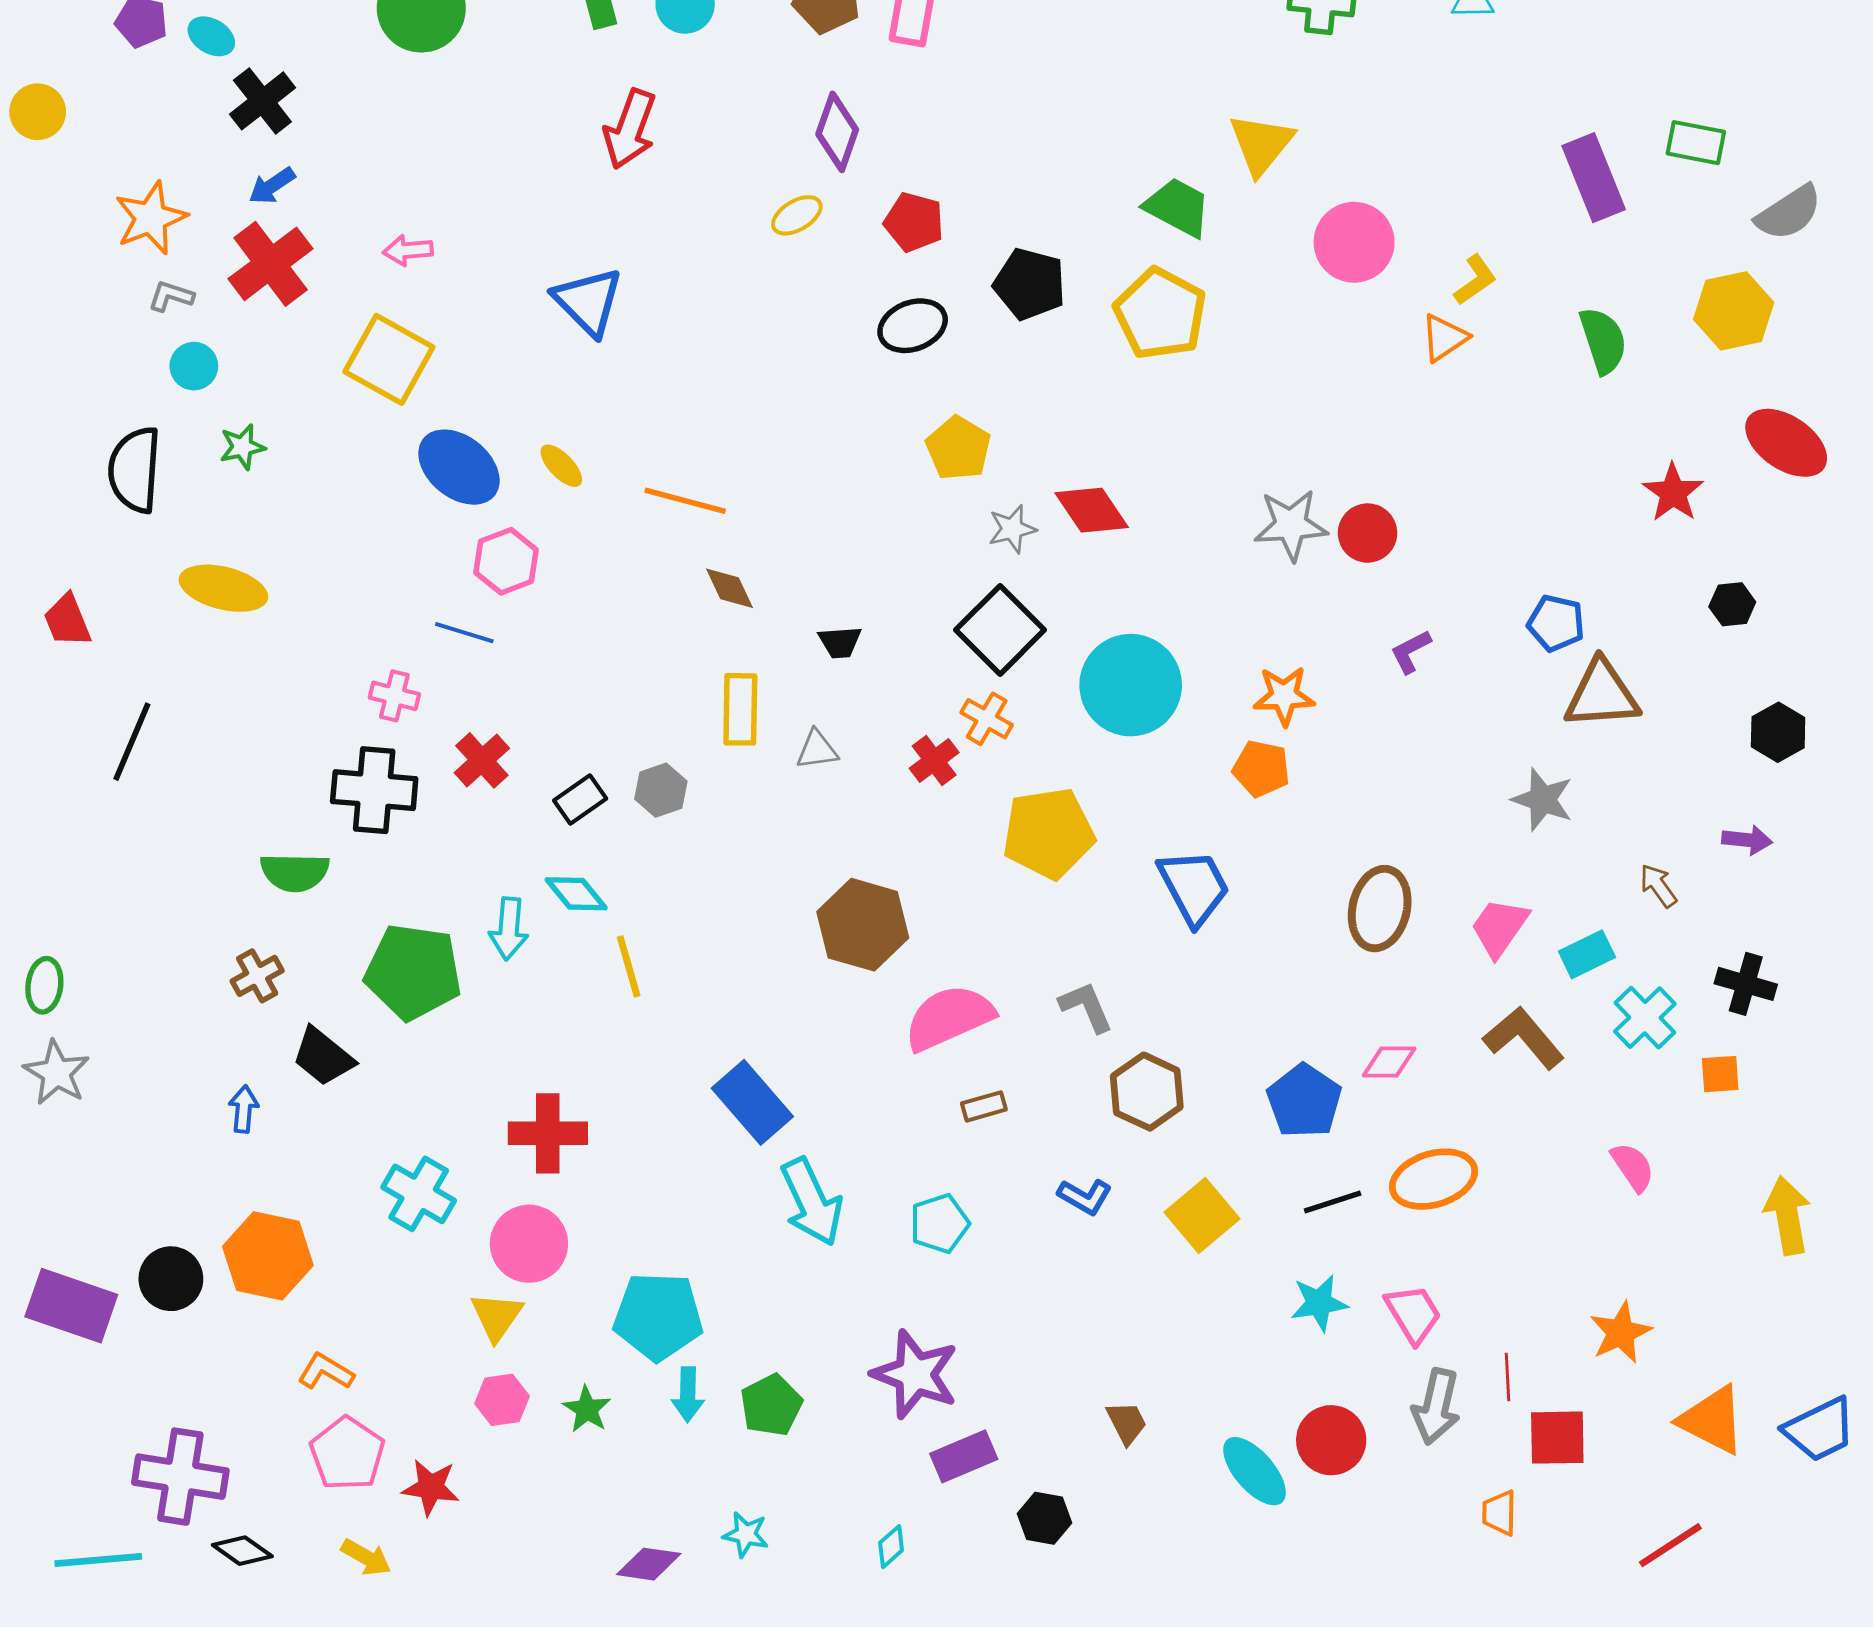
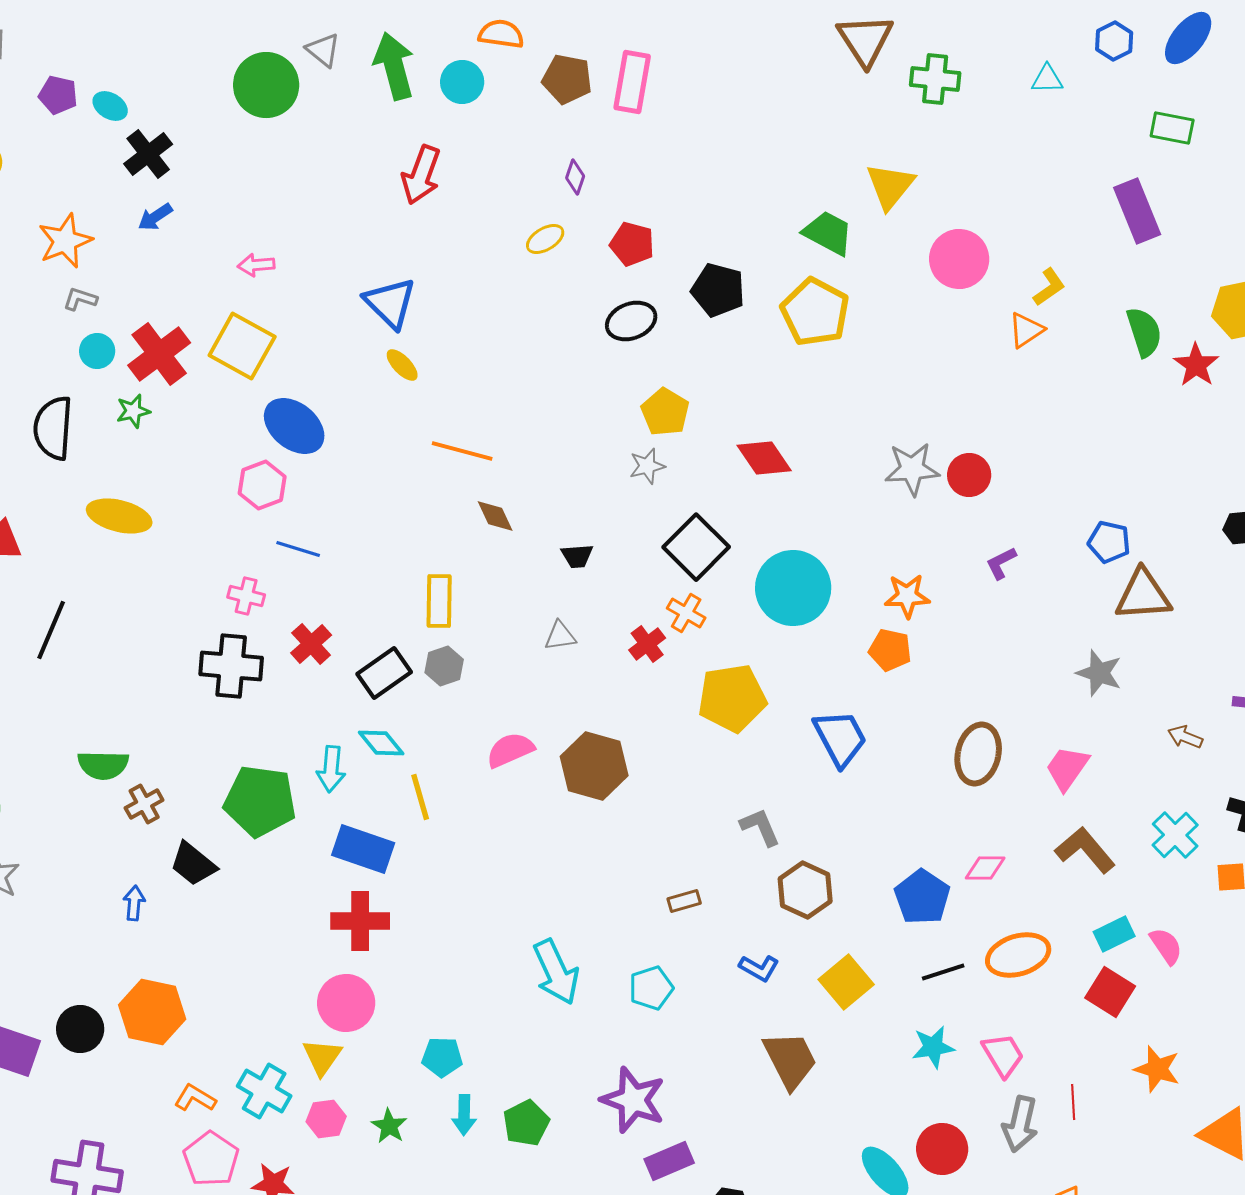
purple diamond: (837, 132) -> (575, 177), size x0.6
green rectangle: (1696, 143) -> (1172, 128), moved
red cross: (271, 264) -> (159, 354), moved
yellow ellipse: (561, 466) -> (402, 365), moved
red star: (1673, 493) -> (1196, 365), moved
gray star: (1012, 529) -> (647, 466), moved
pink hexagon: (506, 561) -> (262, 485), moved
yellow rectangle: (740, 709) -> (439, 601), moved
black rectangle: (580, 800) -> (384, 673), size x1.4
green semicircle: (295, 872) -> (103, 765), moved
brown arrow: (1658, 886) -> (1185, 737), turned -32
cyan rectangle: (1587, 954) -> (1114, 934), moved
pink semicircle: (949, 1018) -> (510, 750), moved, size x0.7
blue rectangle: (752, 1102) -> (363, 849), moved, turned -30
cyan cross: (419, 1194) -> (264, 1091), moved
cyan pentagon: (658, 1316) -> (442, 1057), size x0.6
orange star: (1621, 1333) -> (1157, 1069), turned -30
brown trapezoid: (1127, 1423) -> (790, 1060), moved, size x1.8
red square: (1557, 1438) -> (1110, 992), moved, turned 33

